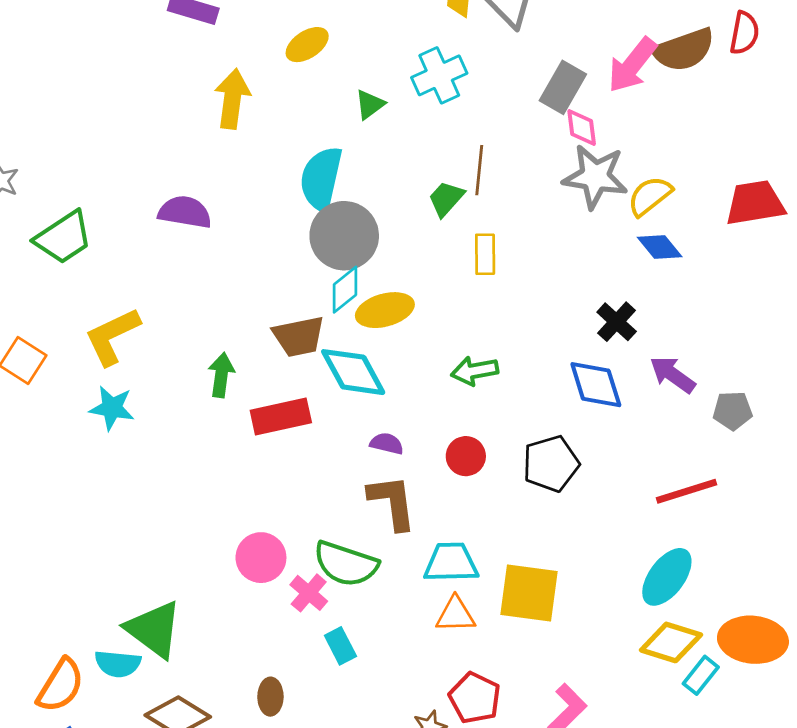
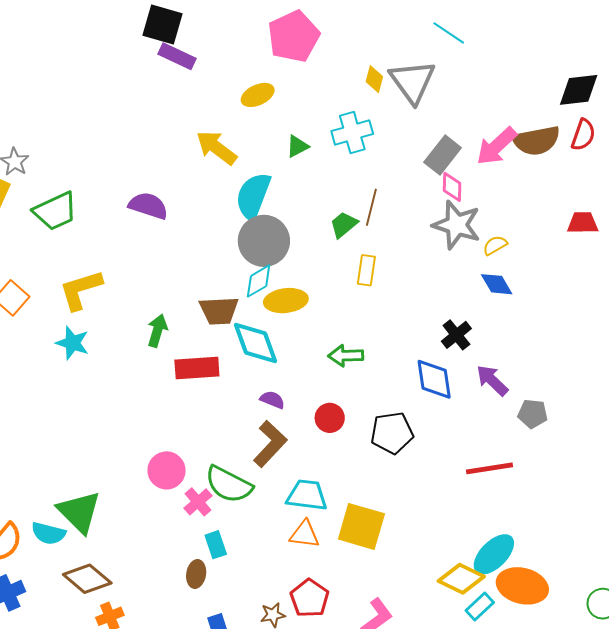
yellow arrow: (232, 99) -> (216, 148), moved, turned -69
yellow semicircle: (650, 196) -> (495, 245), size x0.7
red trapezoid: (755, 203) -> (583, 223), moved, size x0.7
brown L-shape: (392, 502) -> (270, 444), turned 42
cyan ellipse: (667, 577) -> (494, 554), moved
brown ellipse: (270, 697) -> (196, 574), moved

